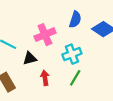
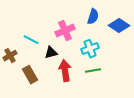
red arrow: (45, 78) -> (65, 71), size x1.5
green line: (75, 78) -> (93, 71), turned 49

